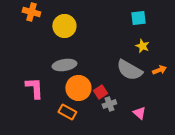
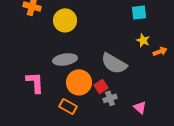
gray semicircle: (129, 70) -> (114, 63), moved
orange arrow: (159, 70) -> (160, 51), moved

